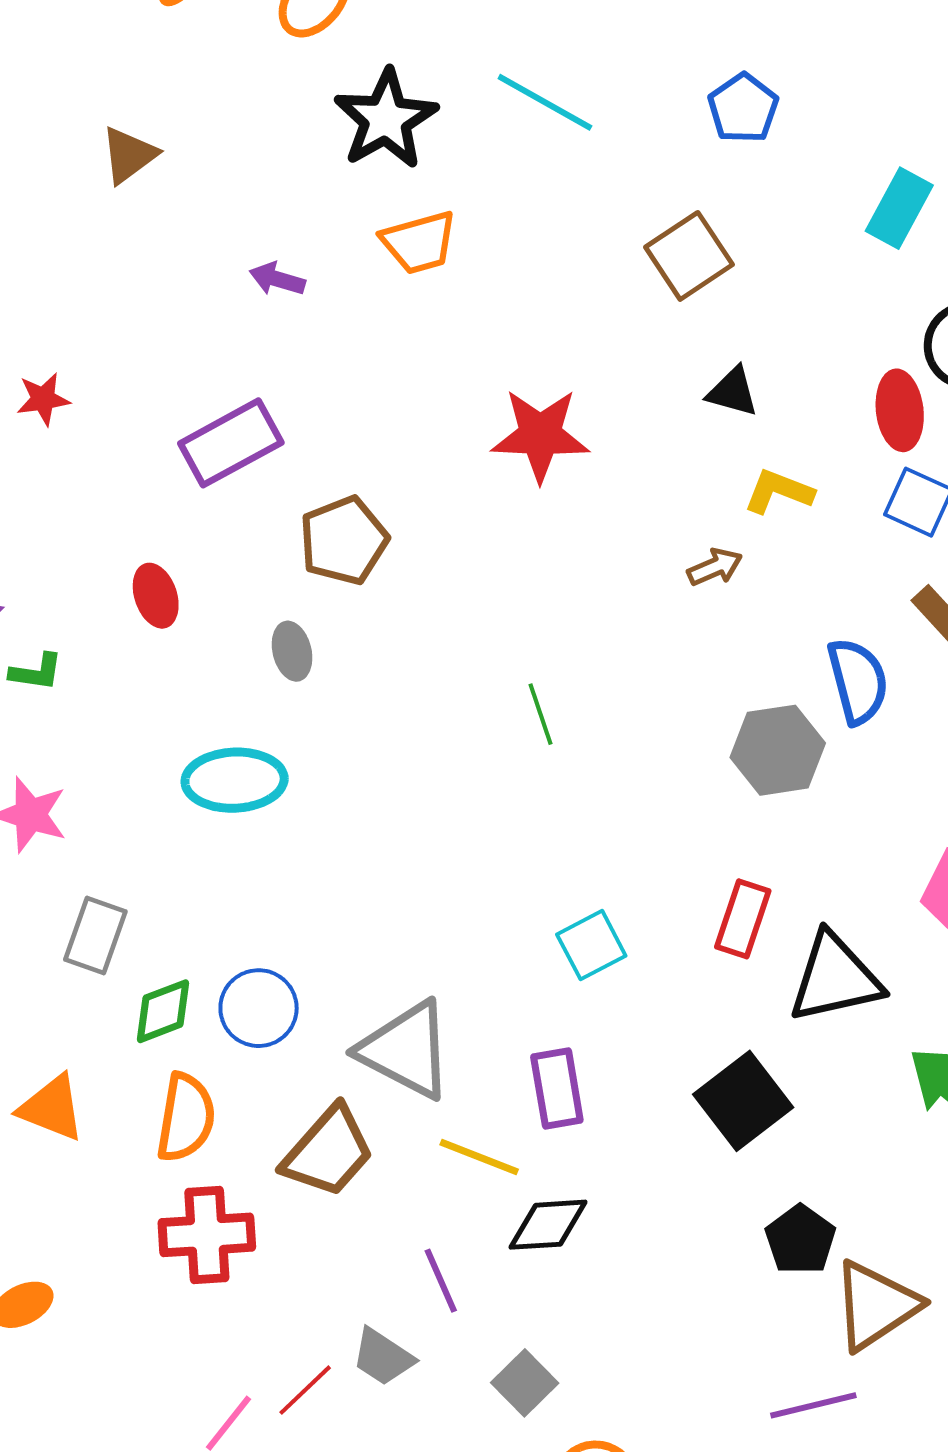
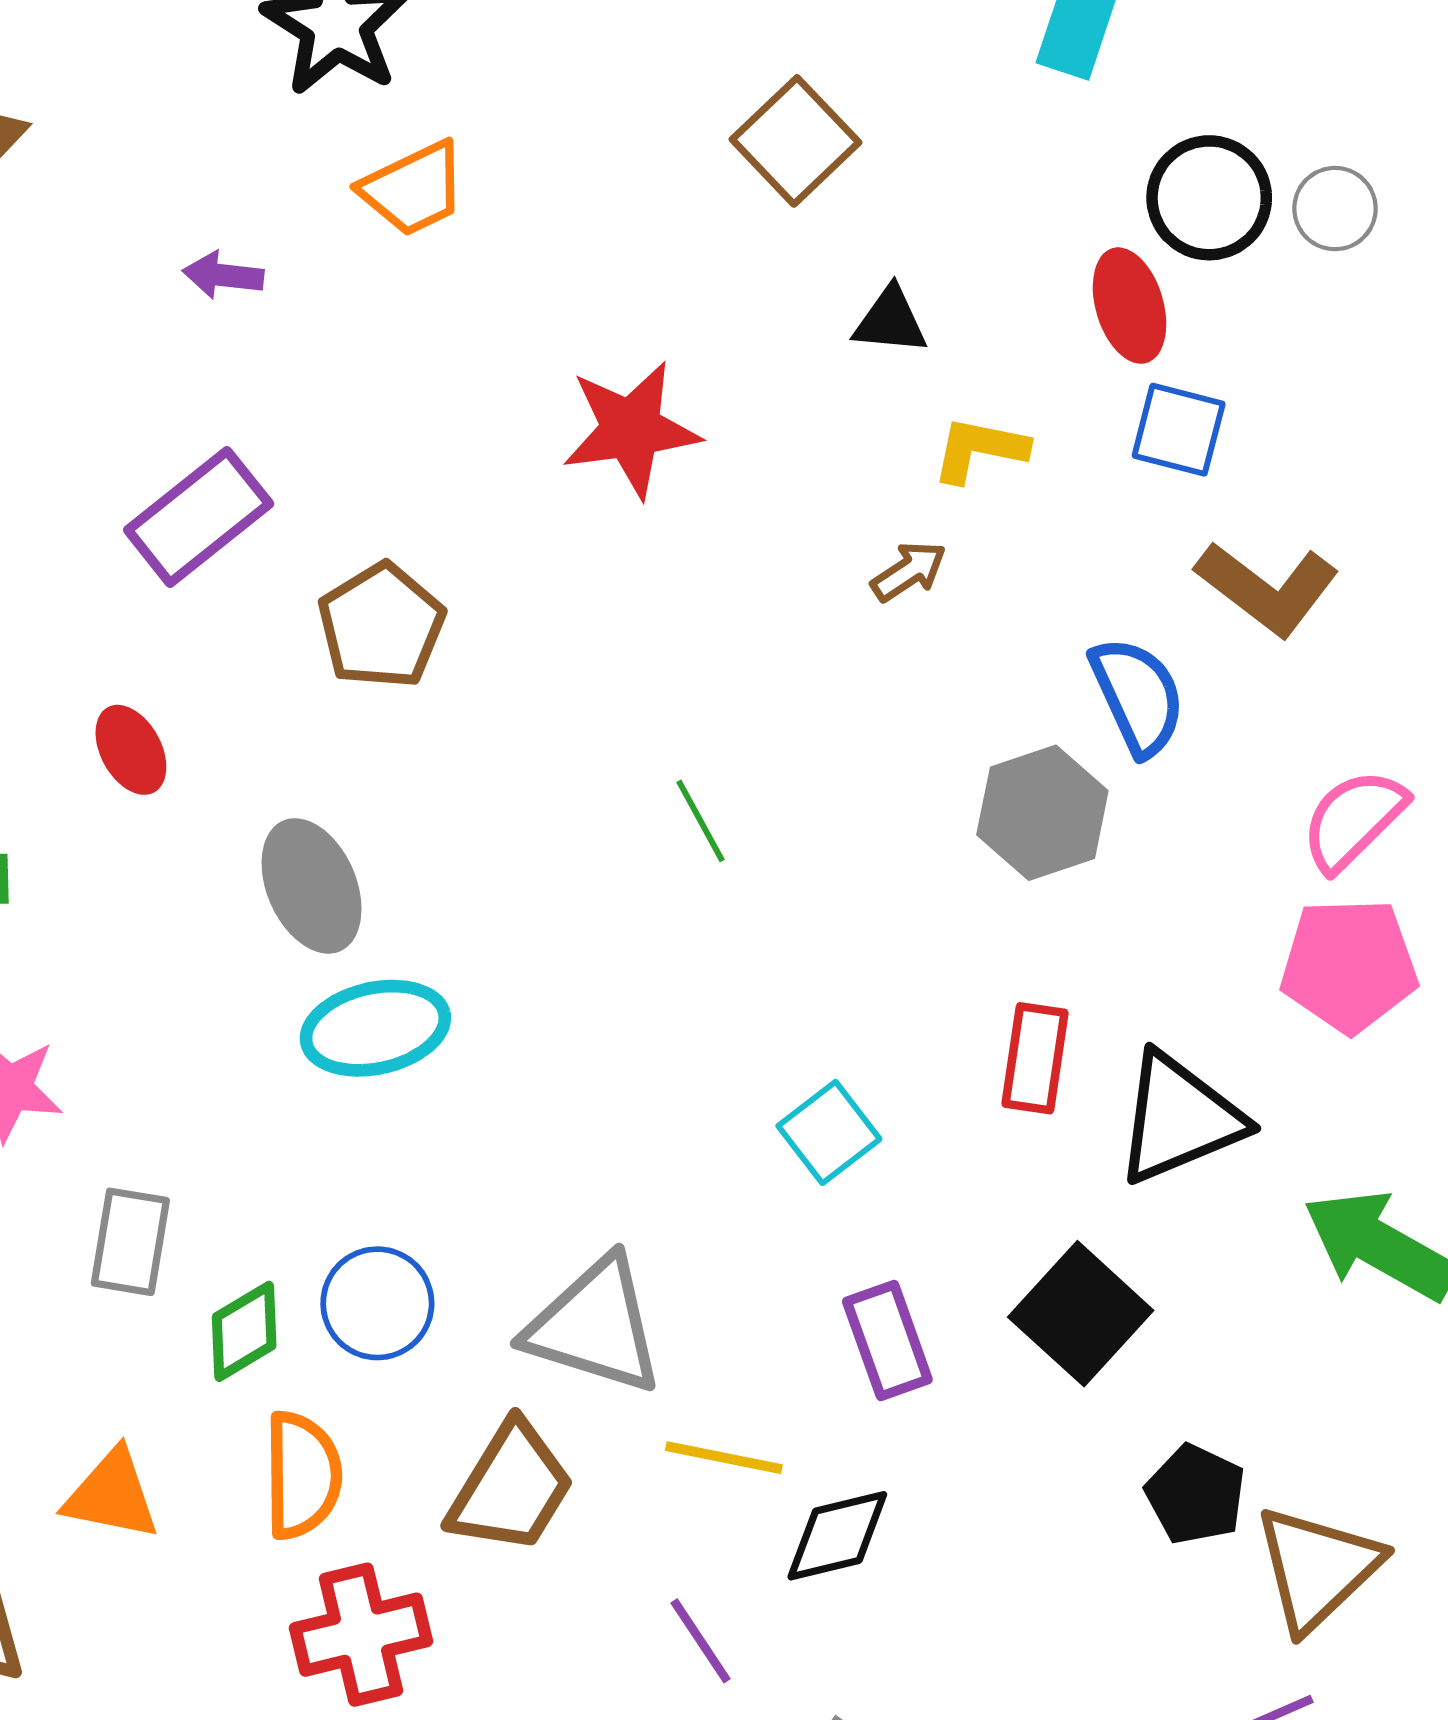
gray ellipse: (292, 651) -> (312, 886), moved, size x1.6
cyan ellipse: (235, 780) -> (375, 1028), moved
purple rectangle: (557, 1089) -> (887, 1340), moved

